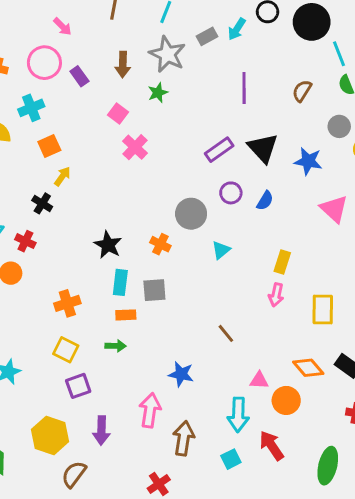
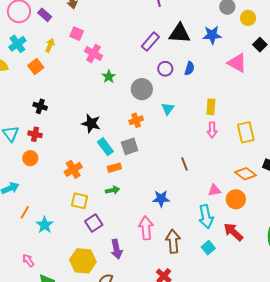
green star: (158, 93) -> (109, 77), moved
black triangle: (263, 148) -> (180, 33), turned -30
yellow arrow: (62, 176) -> (50, 45), moved
orange cross: (160, 244) -> (136, 120), moved, turned -32
cyan rectangle: (120, 282) -> (105, 147), turned -30
brown line: (226, 333) -> (185, 164), turned 32

